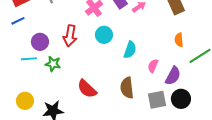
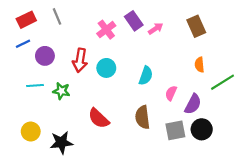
cyan circle: (104, 35) -> (106, 68), moved
purple circle: (40, 42) -> (45, 56), moved

